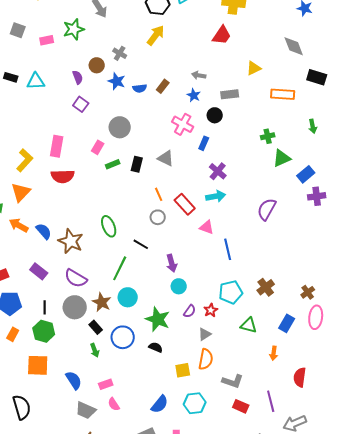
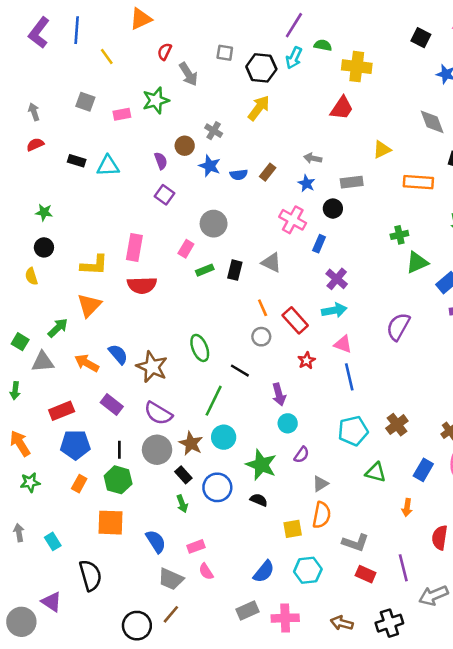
yellow L-shape: (25, 160) -> (94, 265), turned 50
orange arrow: (19, 225) -> (87, 363), moved
pink triangle: (207, 227) -> (343, 344), moved
red star: (211, 310) -> (307, 361), moved

